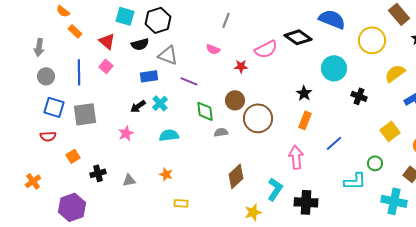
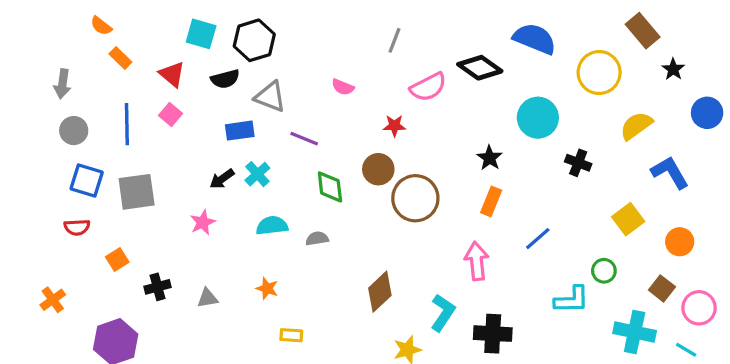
gray line: (226, 20) -> (394, 40), moved
red star: (241, 66) -> (394, 126), moved
gray semicircle: (221, 132) -> (317, 239), moved

